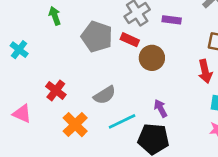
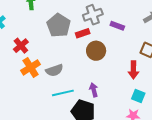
red rectangle: (130, 40) -> (83, 33), turned -56
red cross: (56, 90) -> (21, 46), moved
orange cross: (75, 125) -> (31, 67), moved

